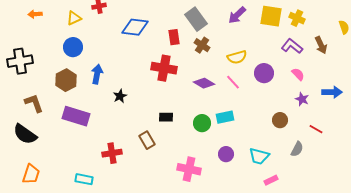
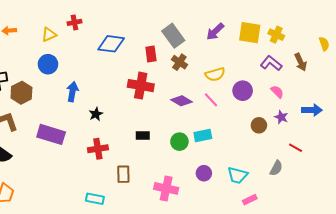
brown hexagon: (66, 80) -> (21, 93), moved
brown circle: (280, 120) -> (259, 125), moved
brown rectangle: (147, 140) -> (123, 174), moved, turned 30
red cross: (112, 153) -> (98, 149), moved
cyan rectangle: (84, 179) -> (95, 199), moved

